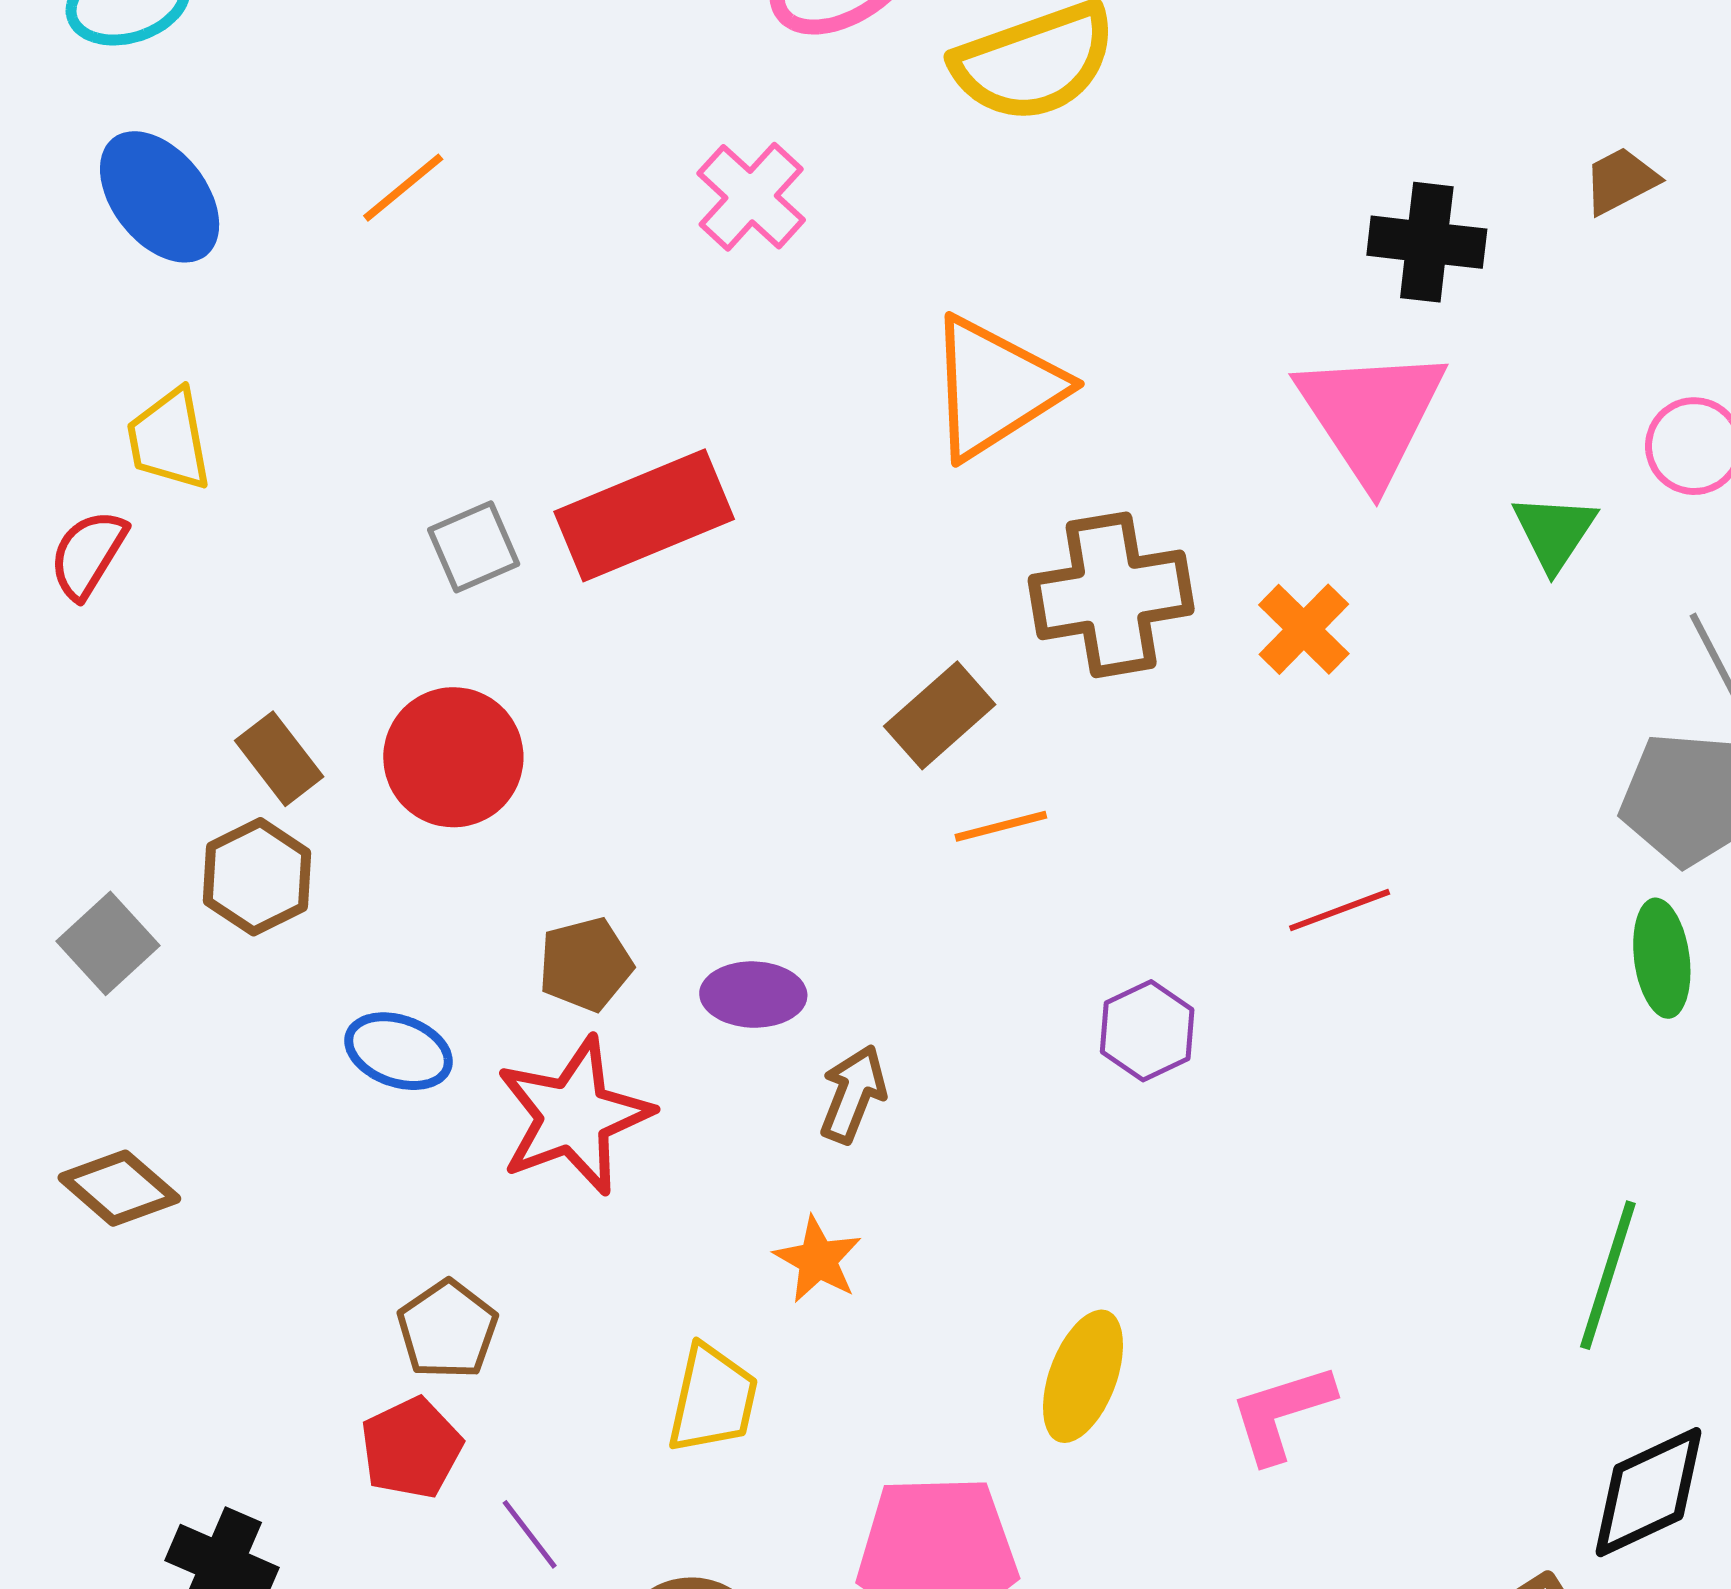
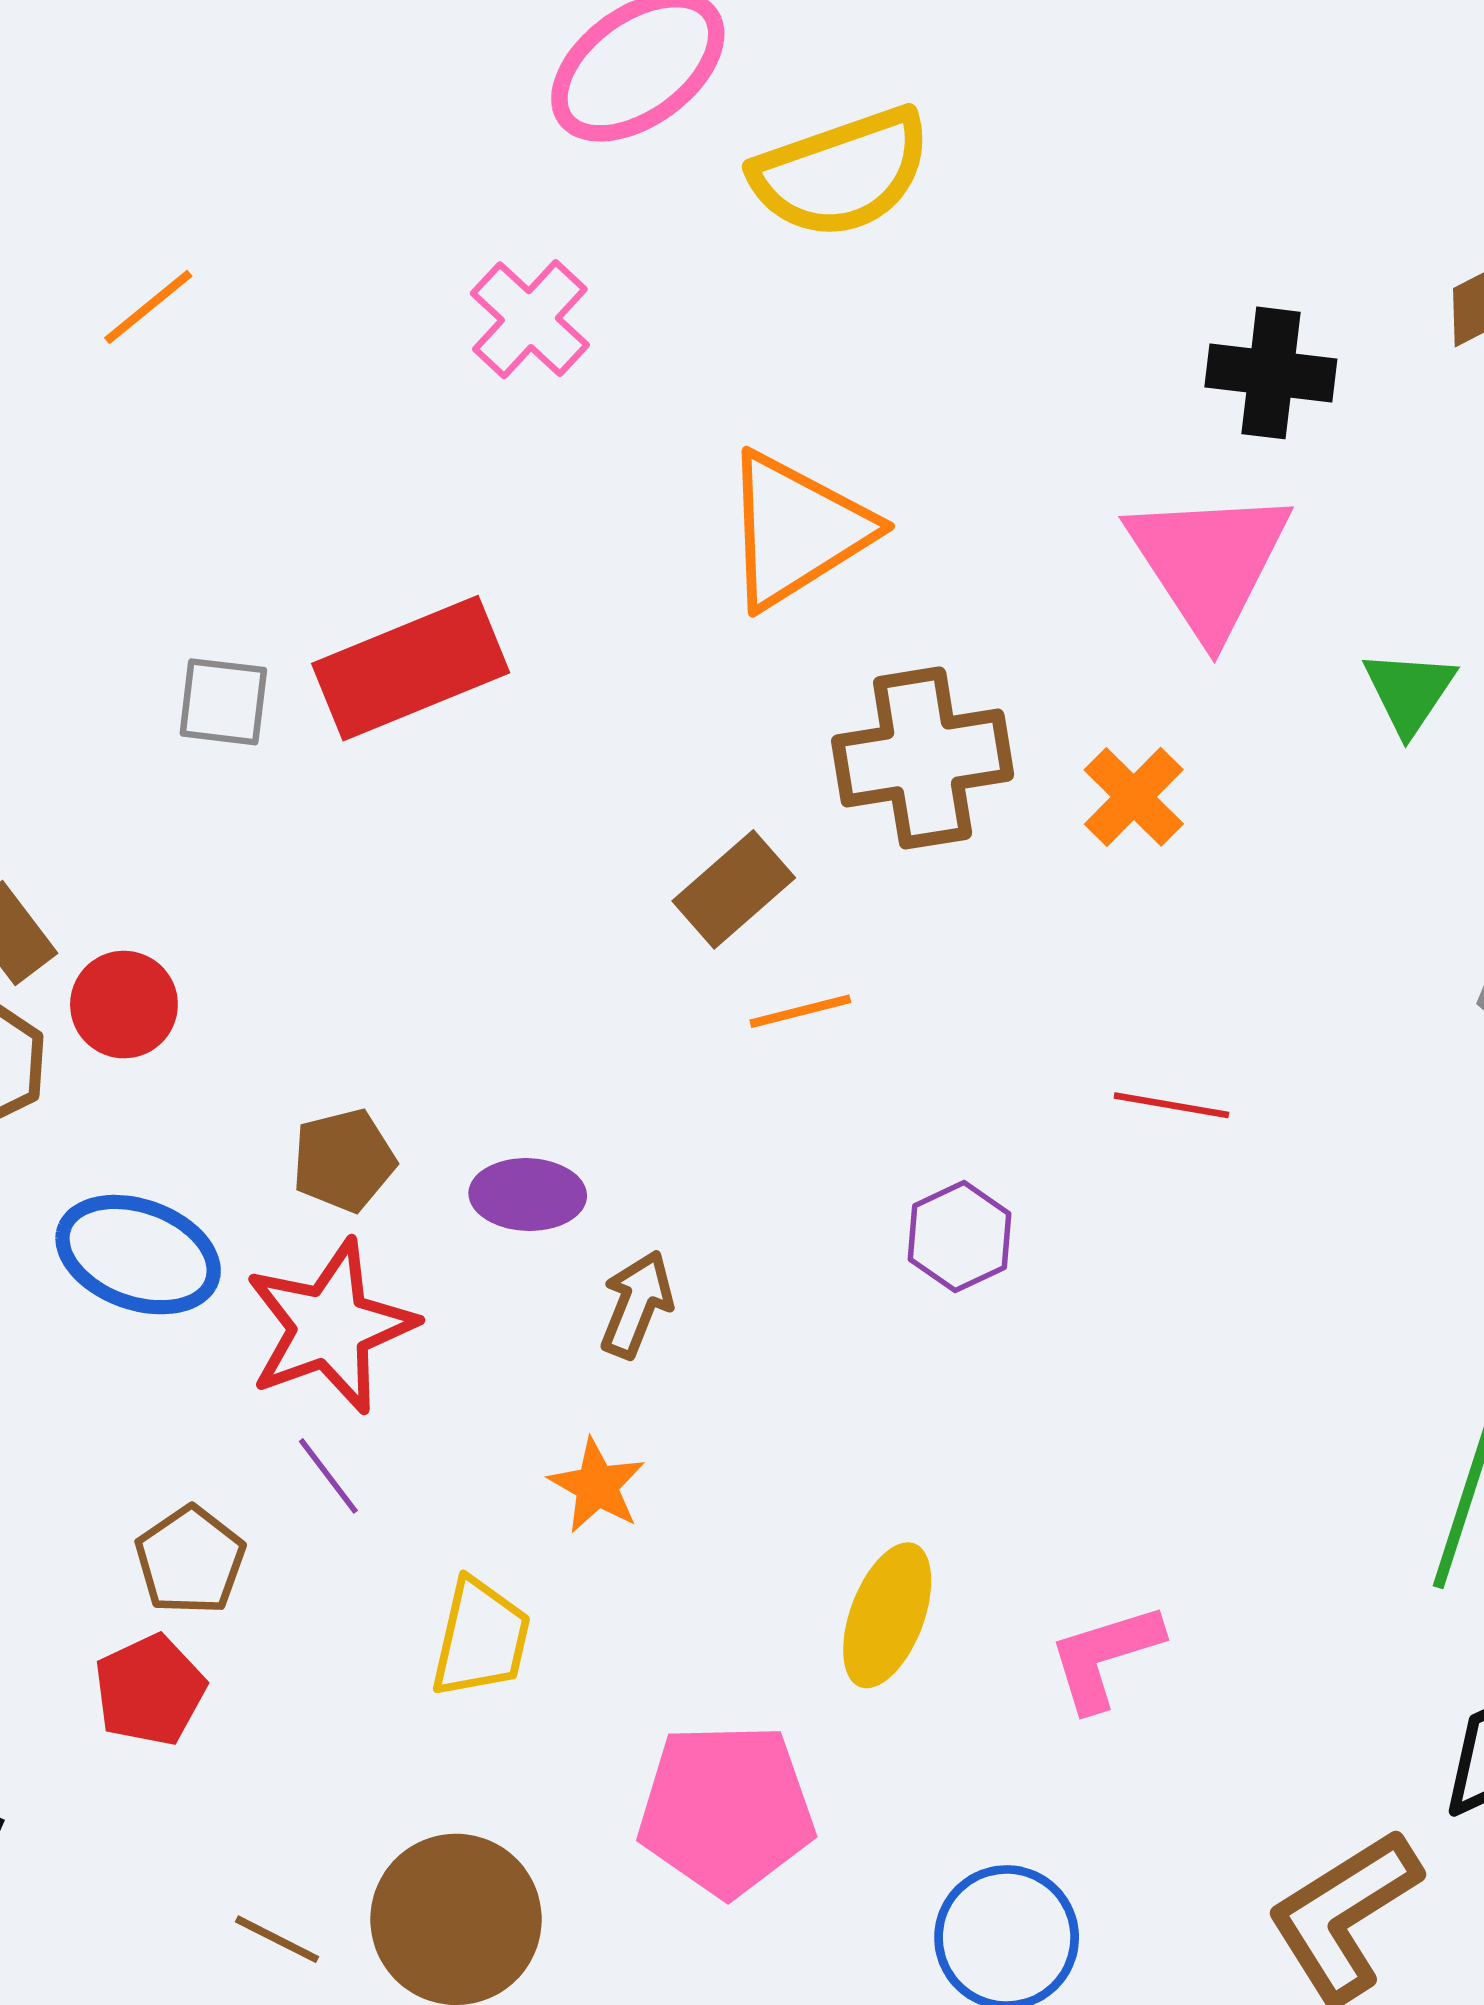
gray square: (474, 547) -> (223, 702), turned 30
red circle: (453, 757) -> (124, 1005), moved, size x0.7
red line: (1340, 910) -> (1171, 1105), turned 30
blue ellipse: (399, 1051) -> (138, 1255), size x1.4
purple line: (530, 1534) -> (328, 1476), moved

